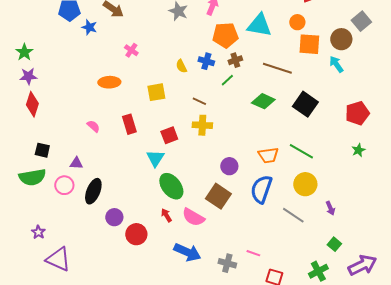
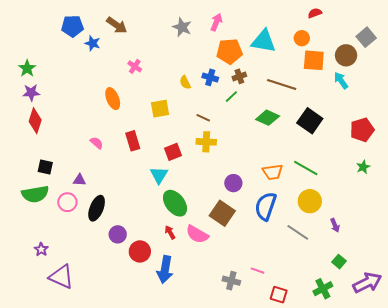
orange ellipse: (109, 82) -> (113, 99), turned 70
blue arrow: (187, 252) -> (165, 270), moved, turned 76

